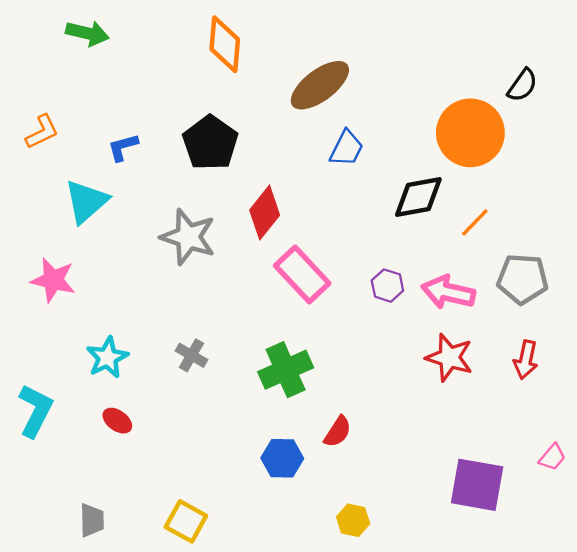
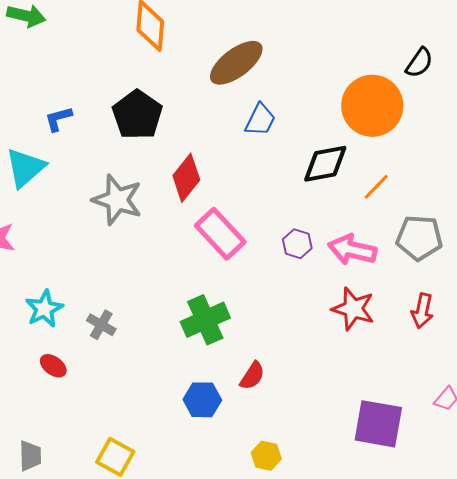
gray cross: (191, 355) -> (101, 325), moved

